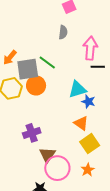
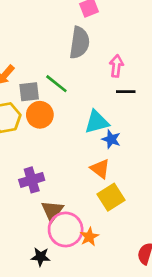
gray semicircle: (63, 32) -> (79, 43), size x1.6
pink arrow: (90, 48) -> (116, 66), size x0.7
gray square: (28, 69) -> (29, 92), size x0.7
orange star: (88, 170) -> (89, 237), moved

